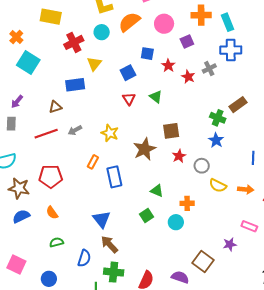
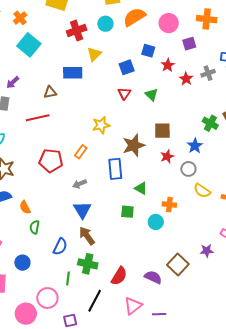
gray arrow: (75, 130) -> (80, 184), moved
yellow star: (110, 133) -> (101, 125), turned 30
blue star: (216, 140) -> (195, 146), moved
red pentagon: (51, 176) -> (51, 161), moved
blue rectangle: (114, 177) -> (115, 169), moved
orange semicircle: (52, 213) -> (25, 207), moved
green square: (147, 216) -> (127, 212), turned 32
green semicircle: (56, 242) -> (35, 227), turned -72

